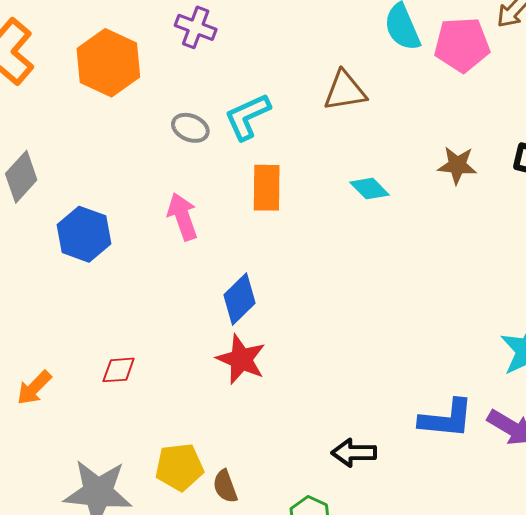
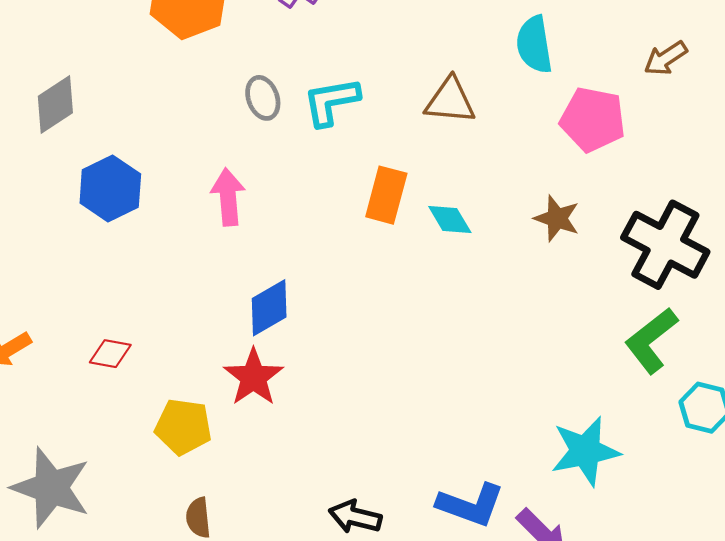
pink pentagon: (462, 45) -> (593, 119), moved
gray ellipse: (190, 128) -> (263, 98), turned 33
orange rectangle: (267, 188) -> (386, 195), moved
yellow pentagon: (179, 467) -> (183, 427), moved

